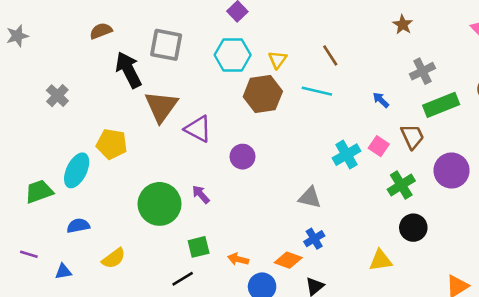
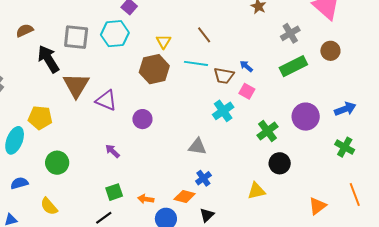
cyan hexagon: (233, 55) -> (115, 34), moved
gray cross: (422, 71) -> (290, 33), moved
brown trapezoid: (412, 136) -> (224, 76), moved, turned 130
pink square: (379, 146) -> (247, 91), moved
green circle: (159, 204) -> (57, 163), moved, size x0.7
yellow semicircle: (114, 258) -> (49, 206), turned 90

